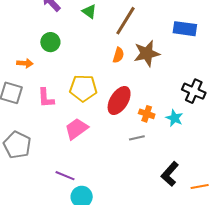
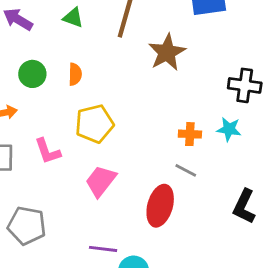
orange semicircle: (118, 55) -> (75, 74), moved
red ellipse: (119, 100) -> (160, 206), moved
gray line: (137, 138) -> (186, 170), turned 56

